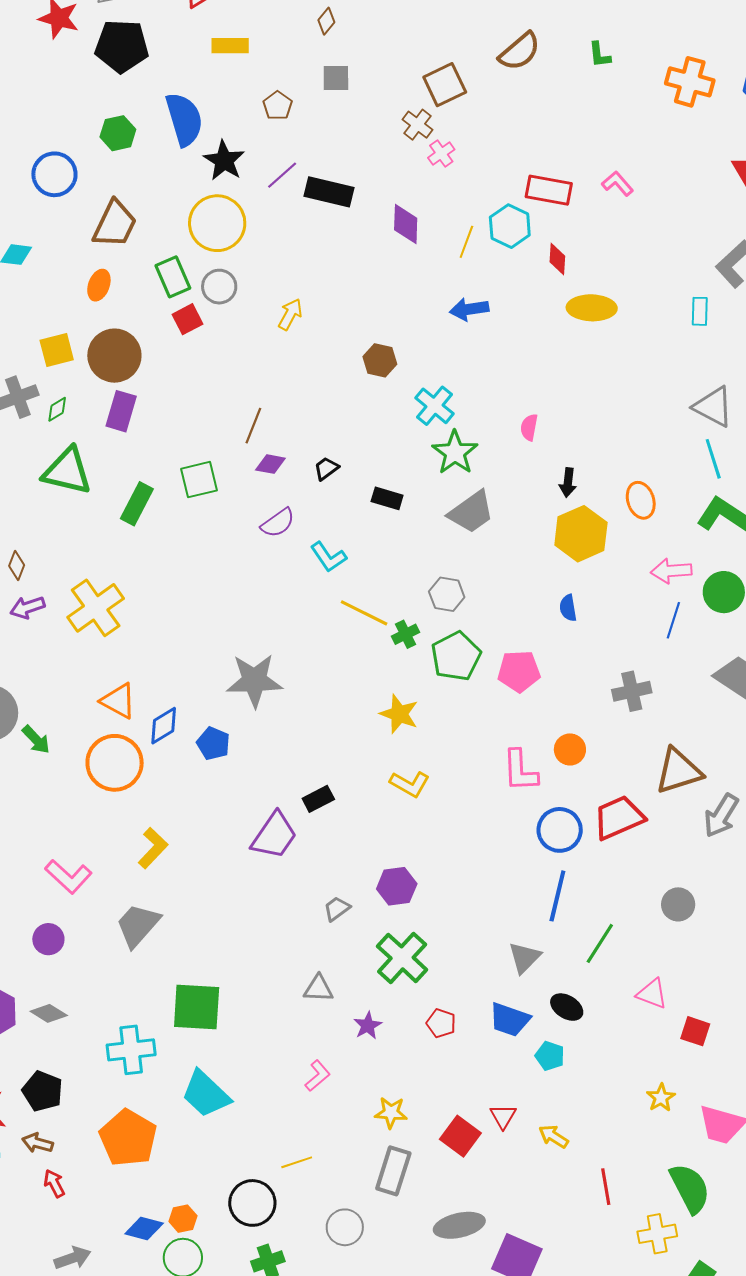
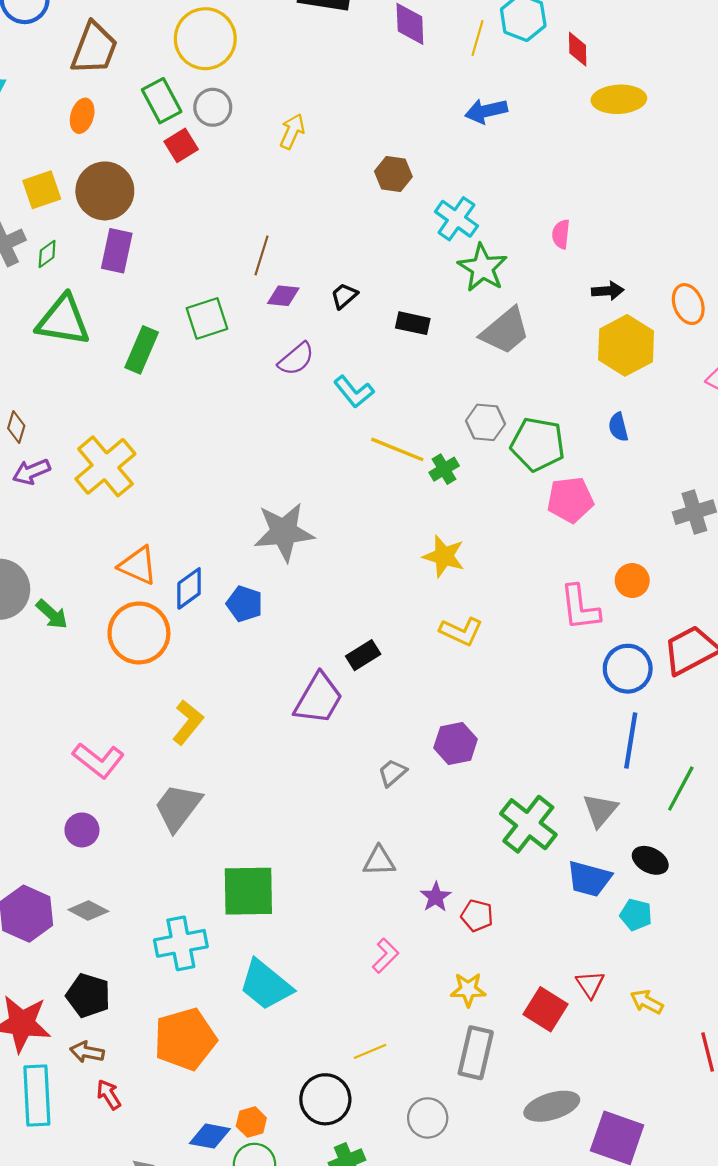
black arrow: (568, 483) -> (608, 291), turned -96
green pentagon: (456, 656) -> (538, 444), moved, turned -30
green cross: (402, 958) -> (528, 824), moved
red pentagon: (441, 1023) -> (477, 916), moved
orange pentagon: (128, 1138) -> (185, 1039), turned 30

